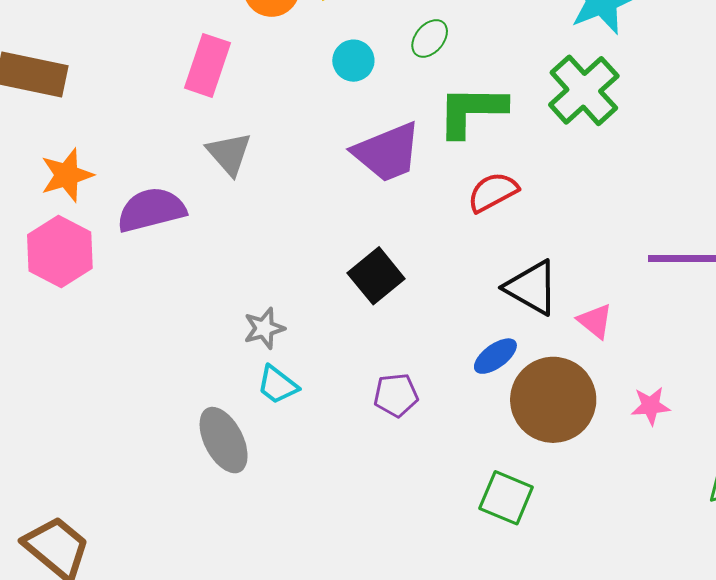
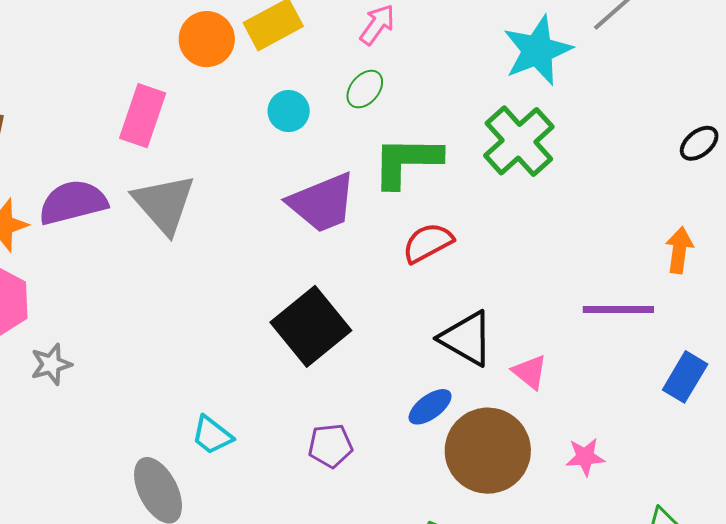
gray triangle: (229, 154) -> (164, 204), size x1.4
purple semicircle: (151, 210) -> (73, 202), moved
black square: (376, 276) -> (311, 326), size x1.4
gray star: (264, 328) -> (51, 364), moved

